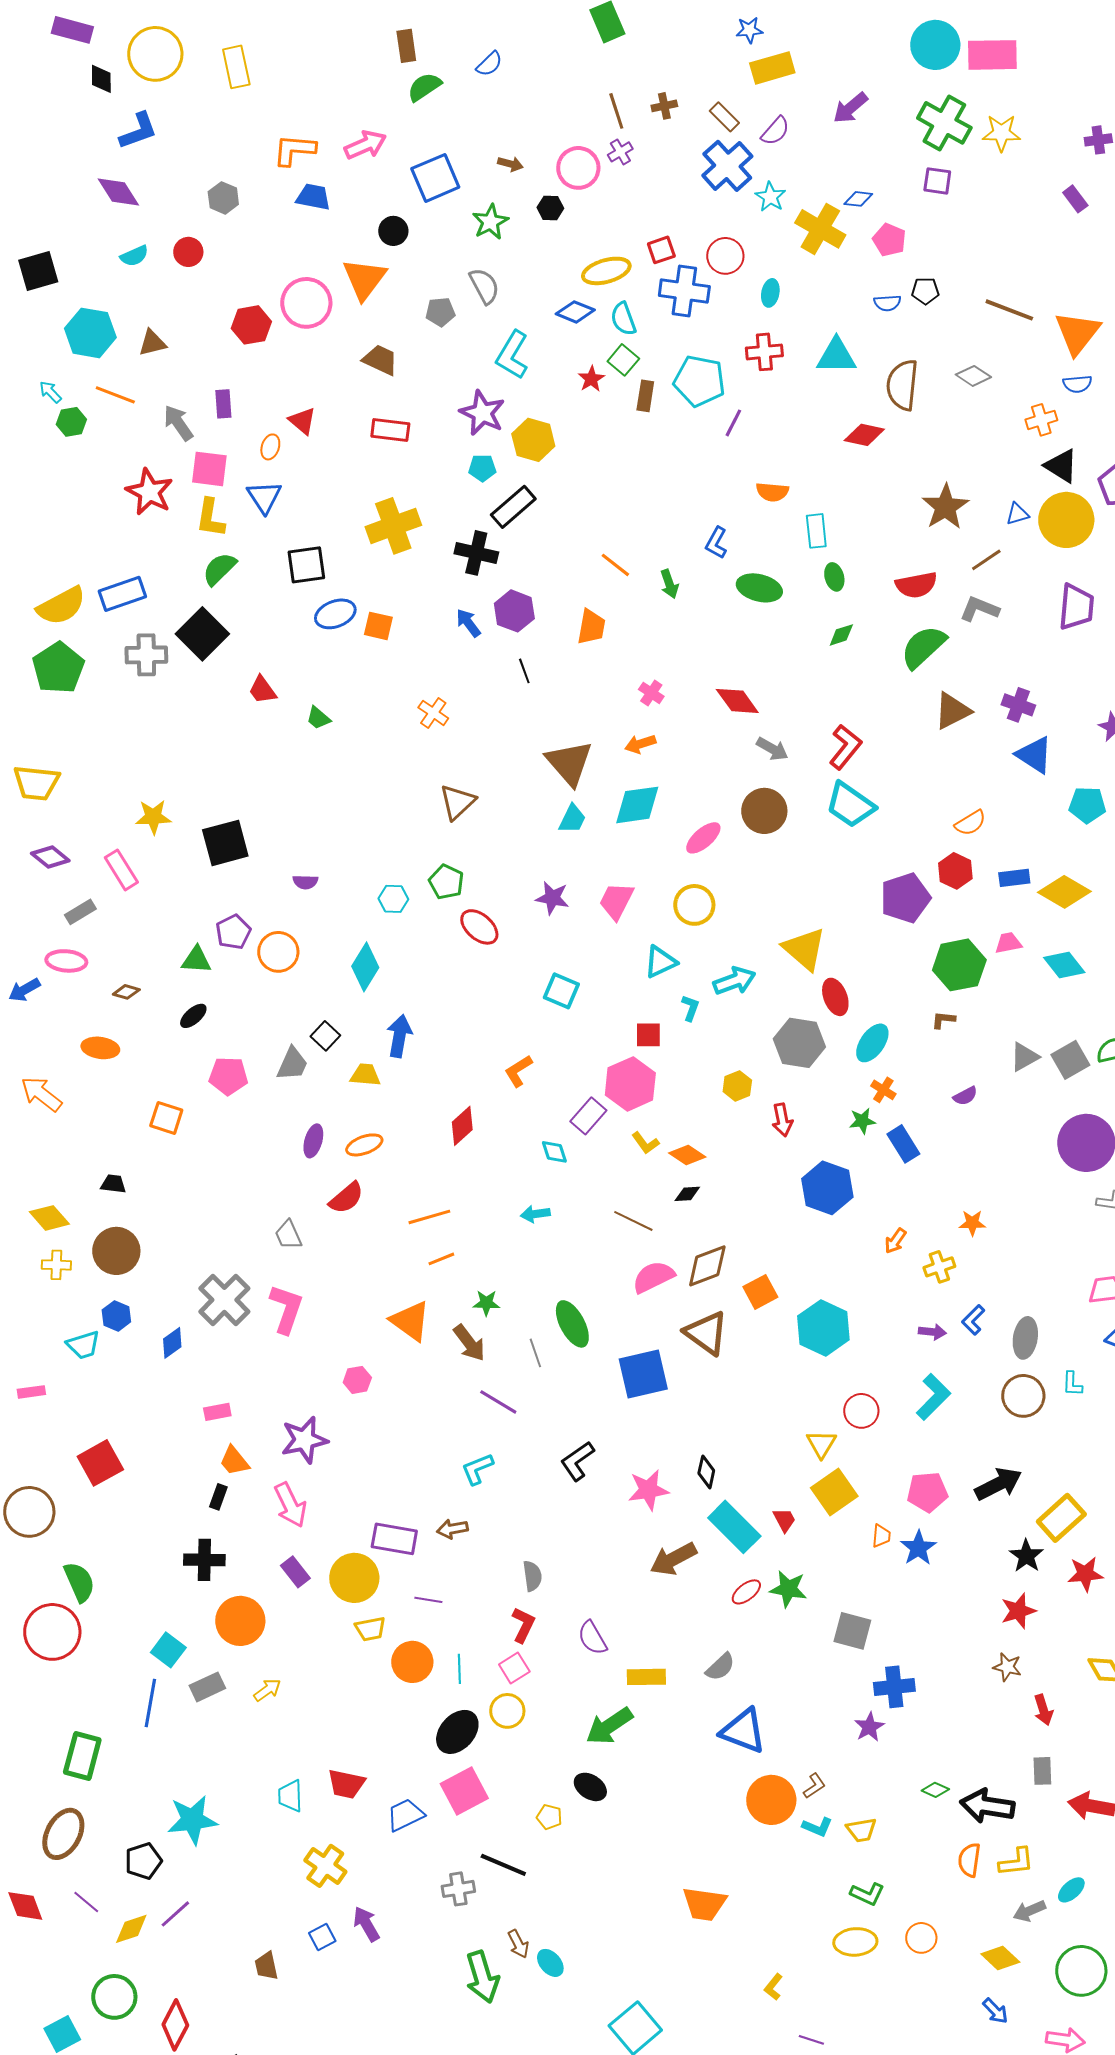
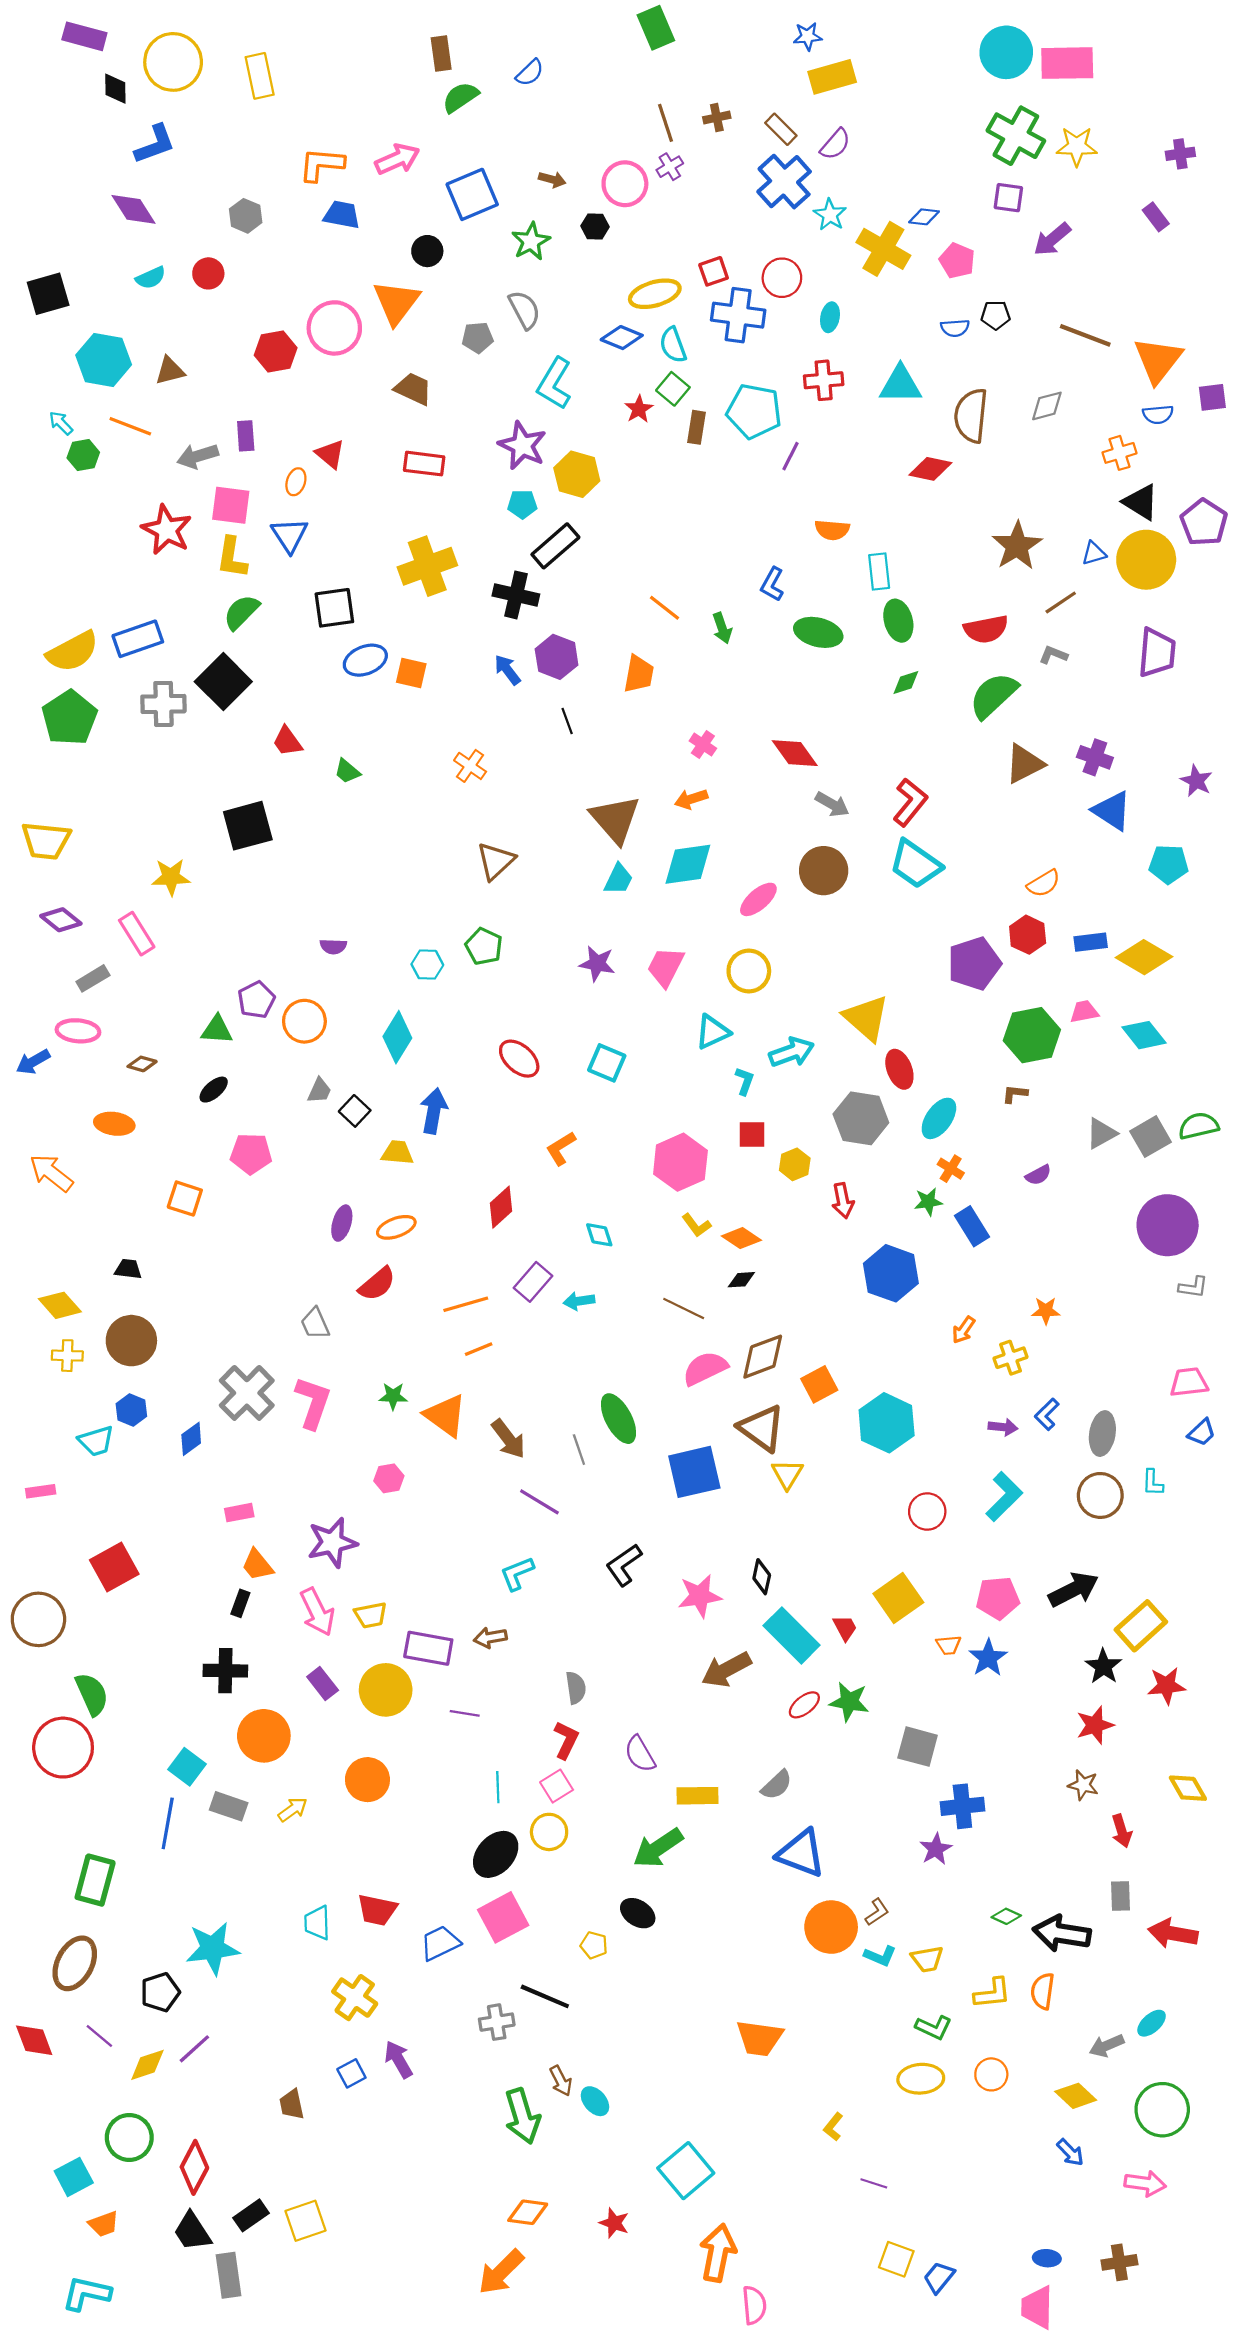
purple arrow: (850, 108) -> (1052, 239), moved
gray diamond: (973, 376) -> (1047, 406), turned -48
gray arrow: (178, 423) -> (198, 456), turned -72
green ellipse: (834, 577) -> (898, 621), size x1.4
gray L-shape: (979, 609) -> (1053, 655), size x0.7
black square: (225, 843) -> (248, 826), moved
red ellipse: (479, 927) -> (519, 1059), moved
red square: (648, 1035) -> (752, 1134), moved
gray trapezoid: (292, 1064) -> (319, 1091), moved, size x0.7
purple rectangle: (588, 1116) -> (533, 1282), moved
green star: (486, 1303) -> (393, 1396), moved
yellow triangle: (821, 1444) -> (787, 1474), moved
orange trapezoid: (881, 1536) -> (949, 1645), turned 80
yellow trapezoid: (370, 1629) -> (371, 1615), moved
orange circle: (412, 1662) -> (367, 1780), moved
gray rectangle: (207, 1687) -> (229, 1806), turned 44
yellow L-shape: (1016, 1862) -> (992, 1993), moved

